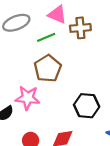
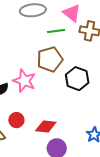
black hexagon: (87, 106) -> (77, 79), moved

